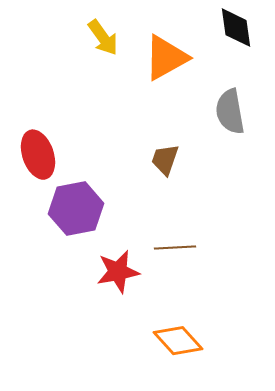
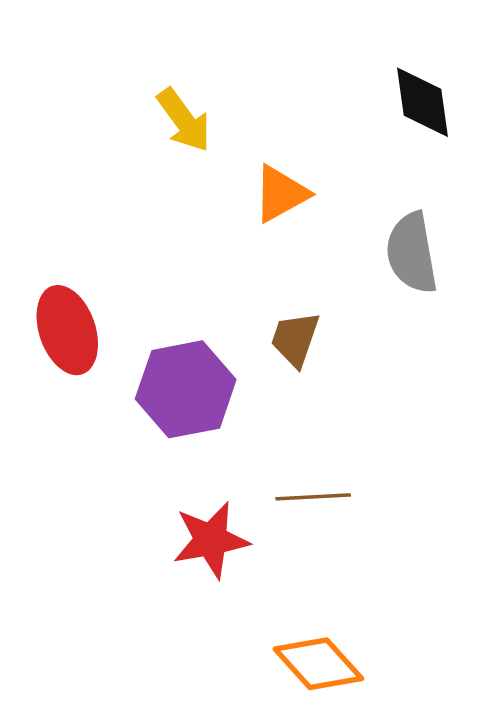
orange triangle: (166, 58) -> (281, 194), moved, size x0.7
purple hexagon: (76, 209) -> (186, 389), moved

